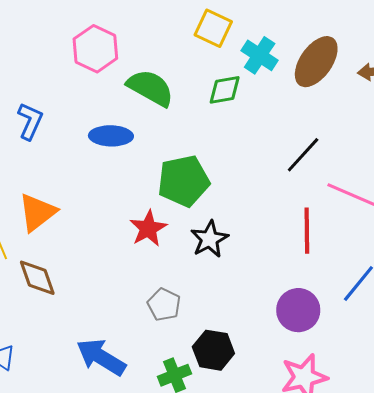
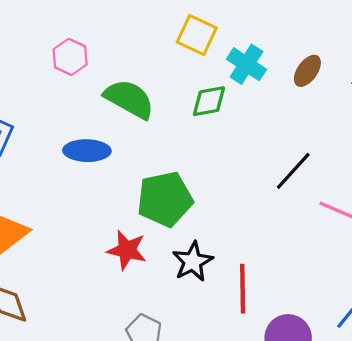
pink hexagon: (95, 49) -> (70, 57), size x0.7
brown ellipse: (316, 62) -> (307, 71), size x0.6
red star: (148, 228) -> (127, 250), turned -30
red line: (307, 231) -> (243, 289), moved

